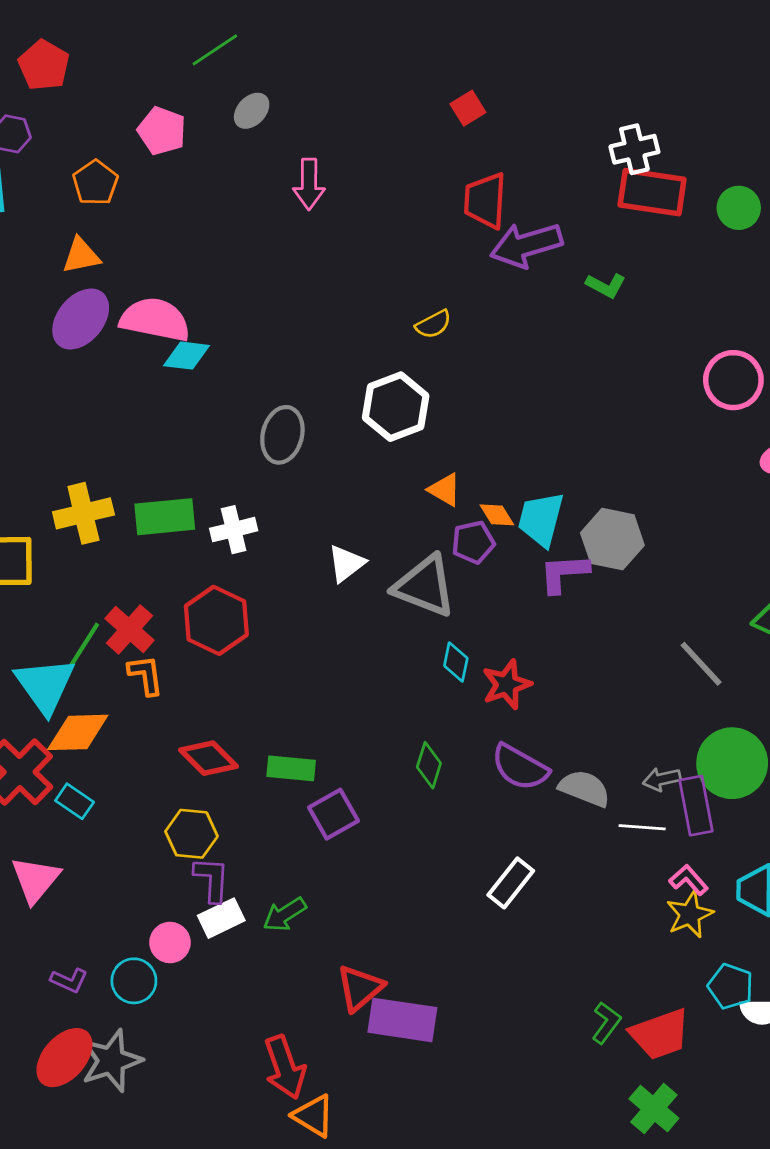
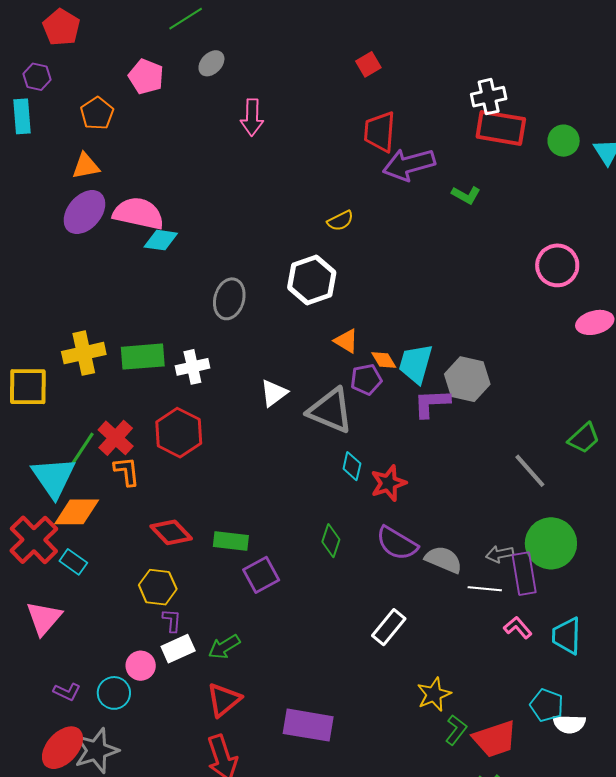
purple L-shape: (212, 879) -> (172, 620), size x0.7
yellow star: (690, 914) -> (434, 694), moved
red triangle: (360, 988) -> (224, 700), moved

